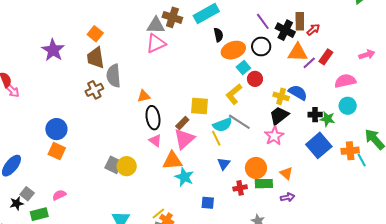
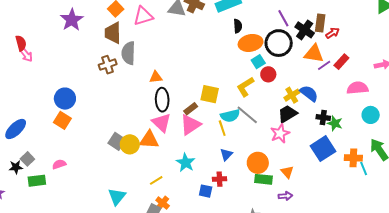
pink triangle: (156, 43) -> (143, 16), moved
black circle: (261, 46) -> (279, 43), size x1.4
yellow cross: (281, 96) -> (292, 95), turned 35
cyan circle: (348, 106) -> (371, 115), moved
pink triangle: (155, 141) -> (161, 123), size x1.5
orange triangle: (172, 161) -> (149, 140), moved
red cross: (240, 188) -> (219, 179), moved
yellow line: (158, 213) -> (156, 180), moved

